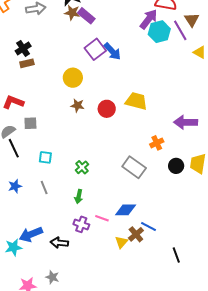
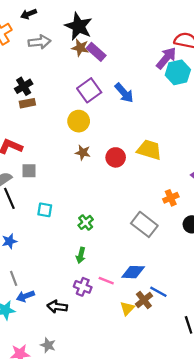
purple square: (95, 49) -> (89, 90), moved
gray line: (44, 188) -> (14, 278), moved
blue arrow: (31, 234) -> (25, 296), size x0.7

